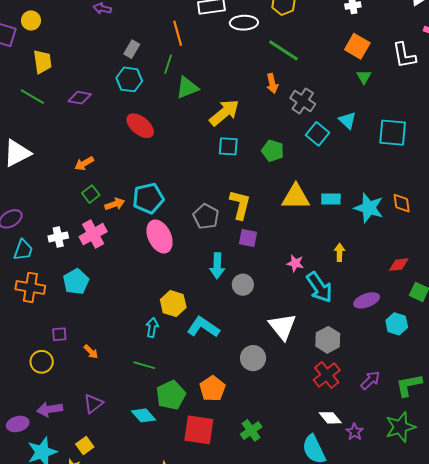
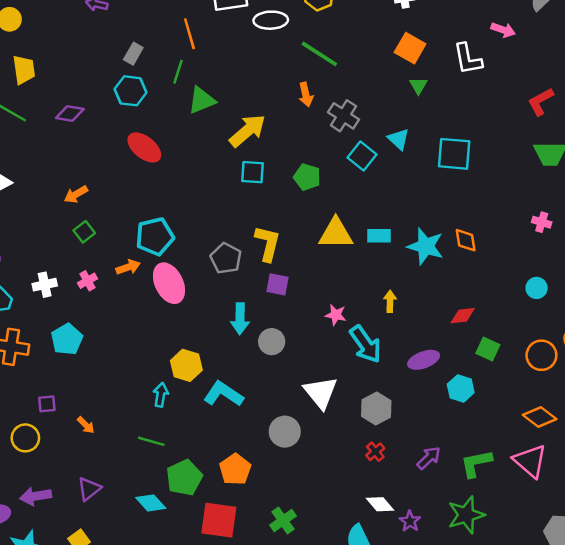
orange arrow: (115, 204) -> (128, 267), moved
pink cross: (93, 234) -> (87, 281), size x0.6
red cross: (327, 375) -> (375, 452), size x0.6

